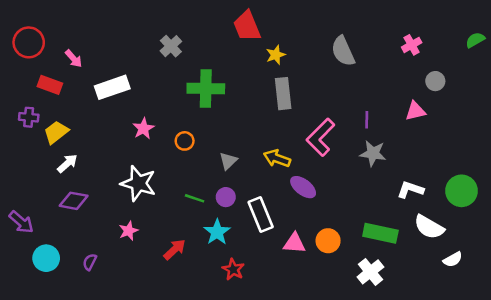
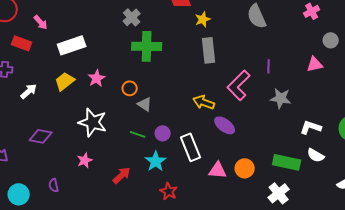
gray cross: (171, 46) -> (132, 17), moved
purple line: (367, 120) -> (269, 66), moved
yellow trapezoid: (56, 132) -> (65, 81), moved
gray triangle: (228, 161) -> (145, 104), moved, turned -42
white arrow: (67, 163) -> (29, 91), moved
white semicircle: (429, 227) -> (316, 155), moved, size x0.7
cyan circle: (46, 258) -> (19, 194), moved
purple semicircle: (90, 262) -> (54, 185), turned -40

